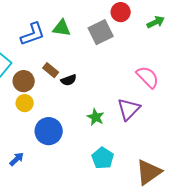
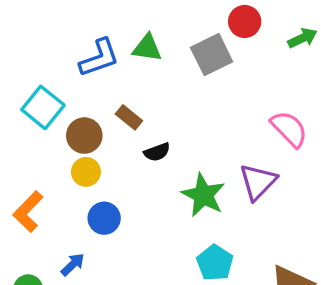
black semicircle: (69, 80) -> (157, 152), moved
green star: (96, 117) -> (203, 195), size x1.5
blue circle: (49, 131) -> (104, 218), moved, size x0.7

